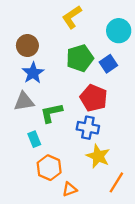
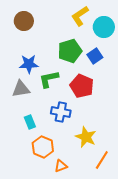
yellow L-shape: (72, 17) -> (80, 16), moved
brown circle: (27, 46) -> (24, 21), moved
blue star: (33, 73) -> (29, 64), turned 30
green L-shape: (51, 113) -> (49, 79), moved
blue cross: (88, 128) -> (61, 112), moved

